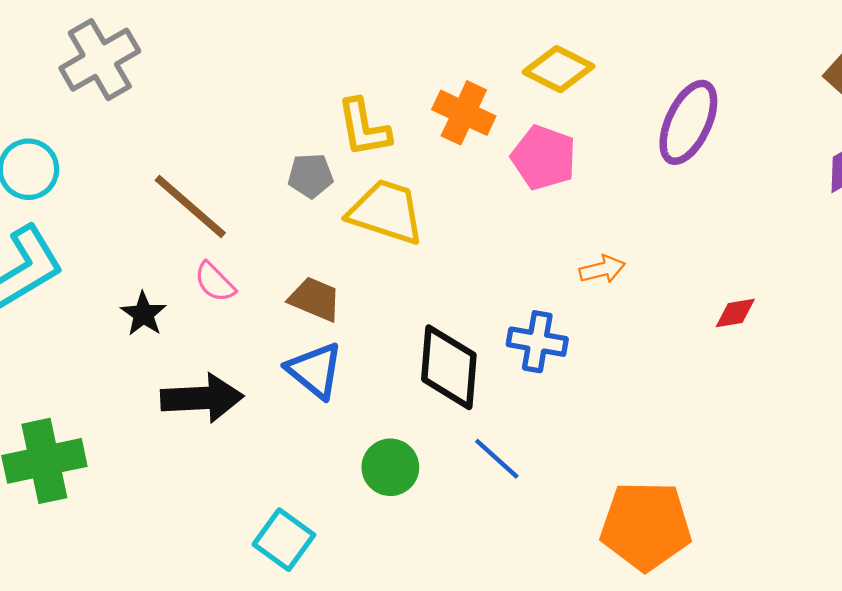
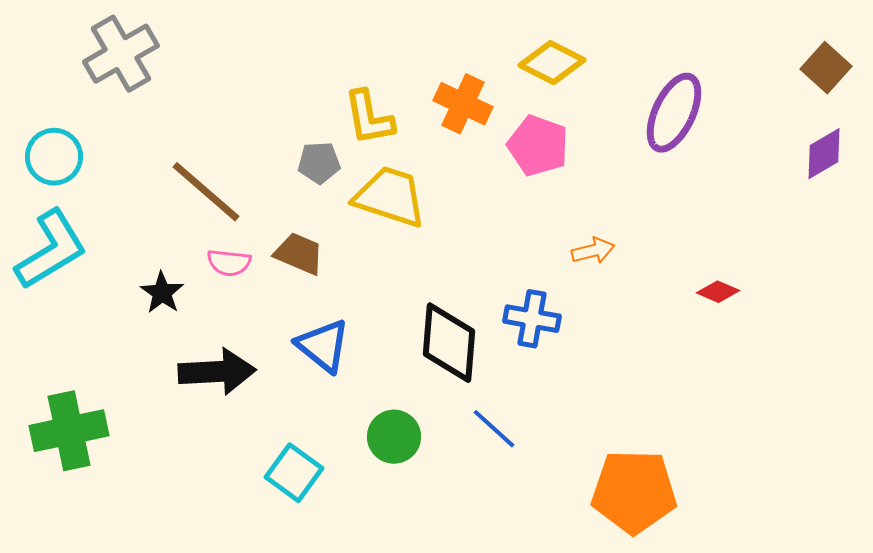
pink semicircle: (215, 282) -> (229, 263), turned -39
brown trapezoid: (315, 299) -> (299, 254), moved
red diamond: (735, 313) -> (718, 292), turned 33
cyan square: (284, 540) -> (294, 473), moved

